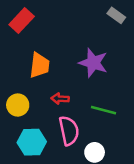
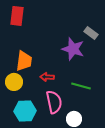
gray rectangle: (116, 15) -> (91, 33), moved
red rectangle: (22, 20) -> (17, 16), turned -36
orange trapezoid: (39, 65) -> (24, 61), moved

